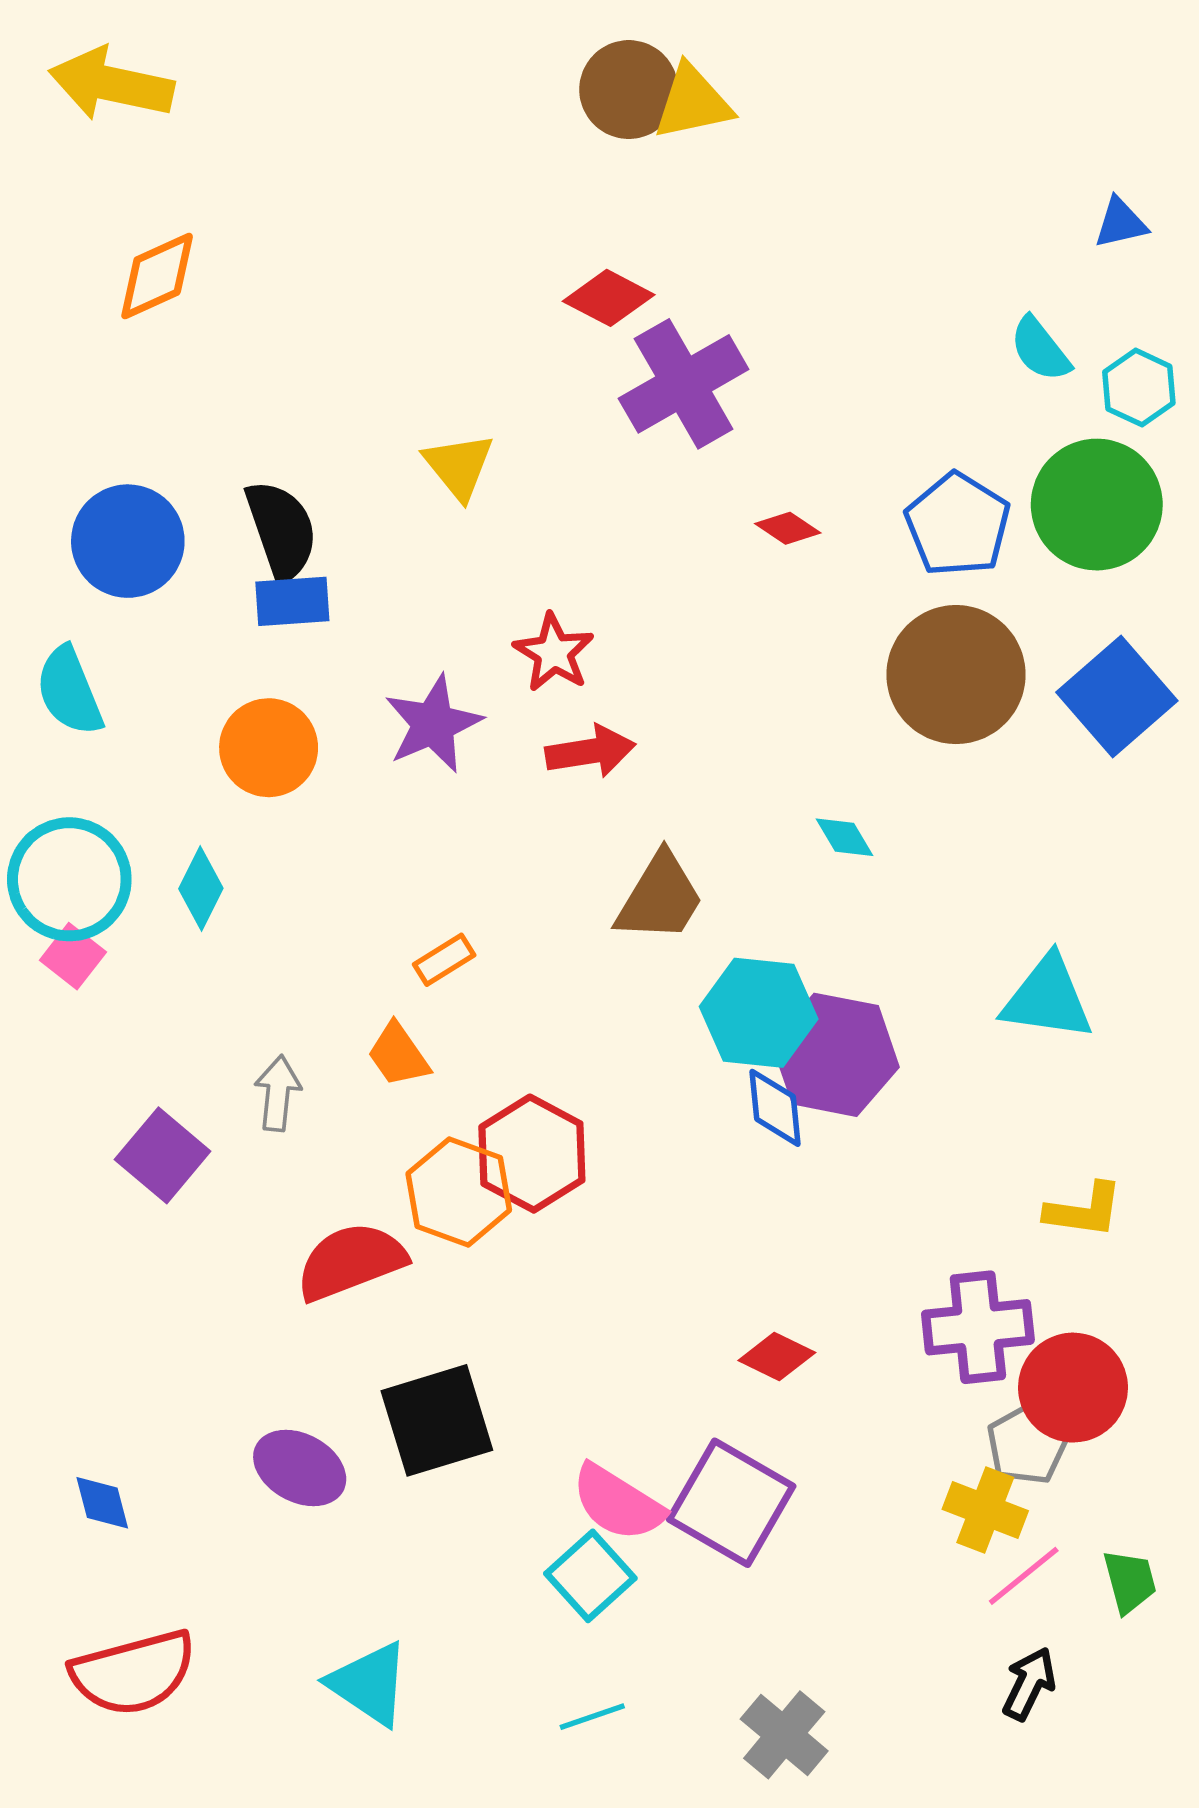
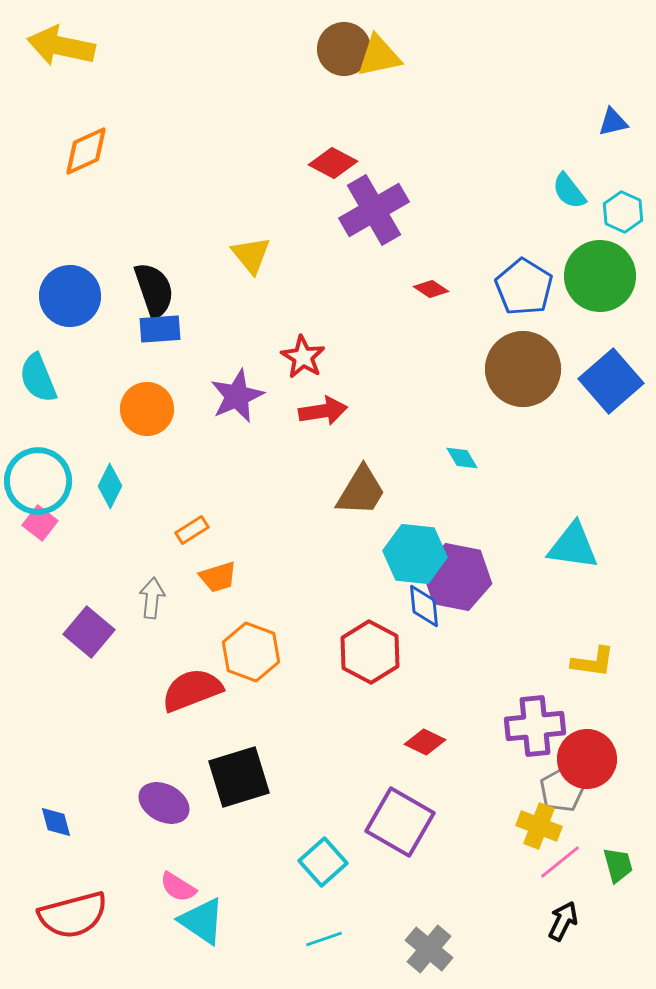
orange rectangle: (444, 960) -> (192, 530), moved
orange trapezoid: (398, 1055) -> (218, 577), turned -72
red hexagon: (532, 1154) -> (370, 652), moved
pink semicircle: (618, 1503) -> (178, 887), moved, size x0.7

